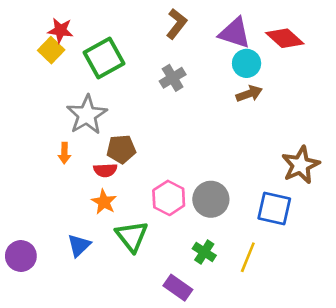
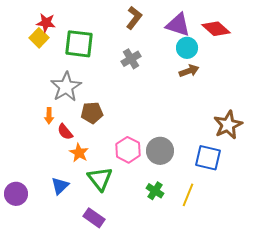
green square: (104, 58) -> (79, 44), turned 36
red semicircle: (105, 170) -> (65, 132), moved, turned 54
purple rectangle: (178, 288) -> (94, 218), moved

